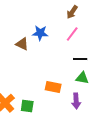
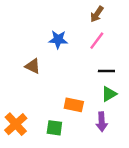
brown triangle: (22, 44) -> (33, 66), moved
green triangle: (82, 78) -> (109, 94), turned -40
green square: (27, 106) -> (54, 128), moved

